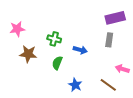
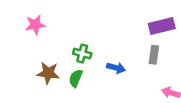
pink star: (17, 29) -> (35, 25), moved
green semicircle: (57, 63) -> (76, 78), moved

